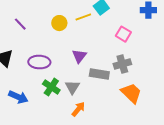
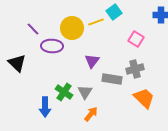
yellow circle: (59, 23) -> (72, 28), size x1.5
purple ellipse: (39, 62) -> (52, 46), moved
blue arrow: (18, 97) -> (45, 107), moved, turned 66

